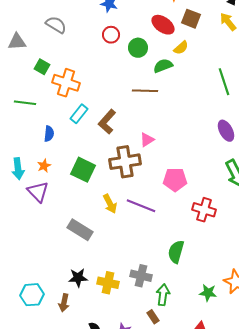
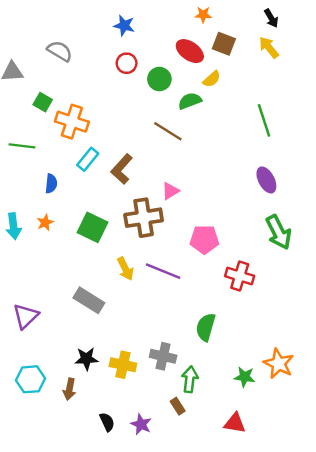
brown line: (145, 91) -> (168, 131), turned 30
purple triangle: (38, 192) -> (26, 316), moved, turned 30

